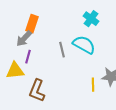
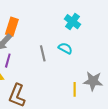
cyan semicircle: (84, 45) -> (65, 48), size x0.6

